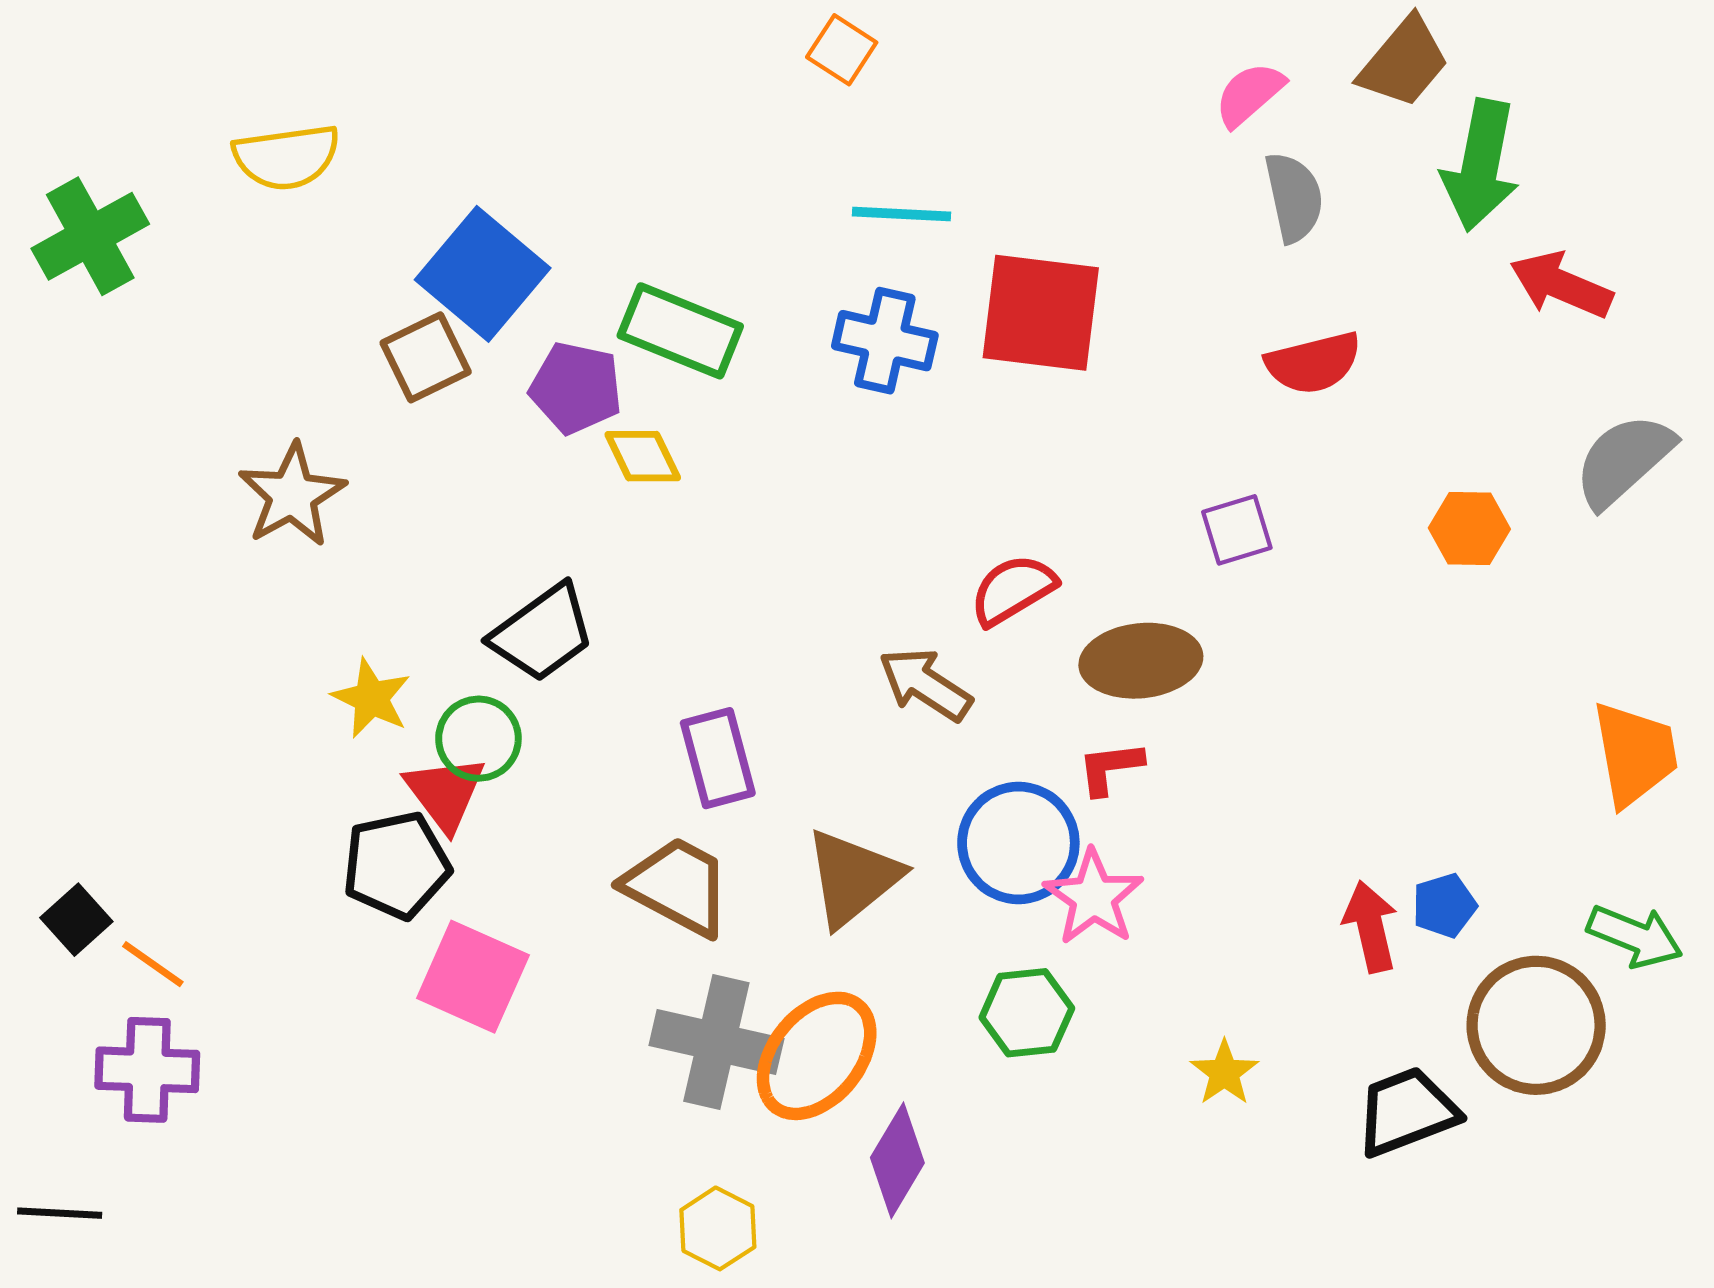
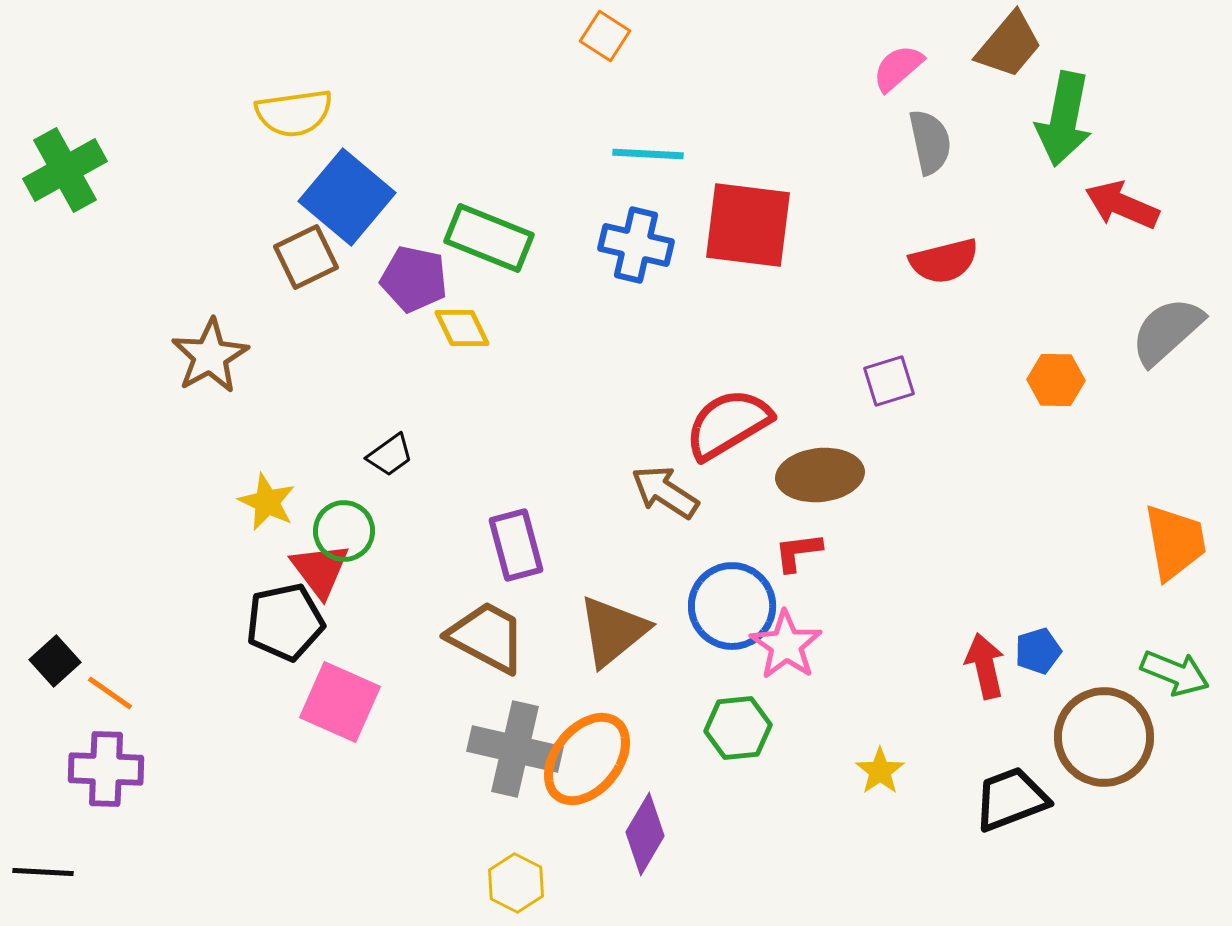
yellow semicircle: (286, 157) -> (294, 113), moved
red semicircle: (1013, 590) -> (728, 424), size x1.4
black trapezoid: (542, 633) -> (390, 455), size x0.6

